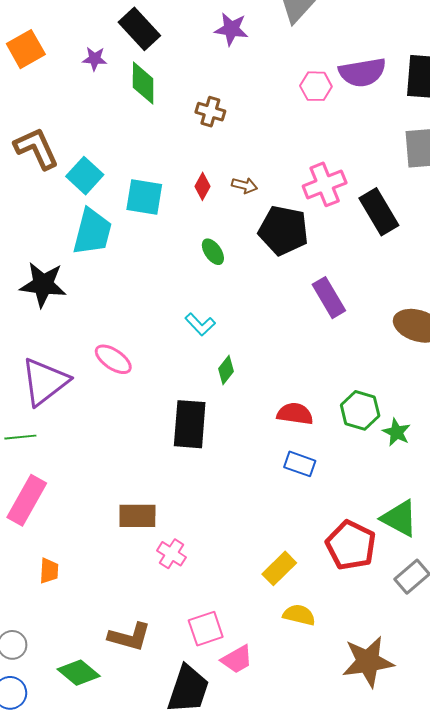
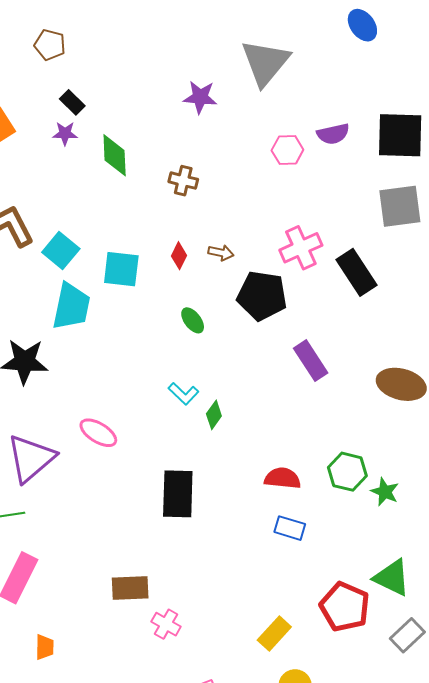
black rectangle: (139, 29) -> (72, 102), moved, size x0.6
purple semicircle: (362, 72) -> (333, 134), size x0.7
green diamond: (226, 370) -> (214, 415), moved

